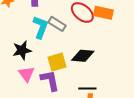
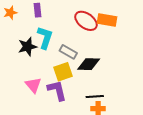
gray rectangle: (57, 24) -> (68, 52), moved
black star: (22, 50) -> (27, 47), moved

